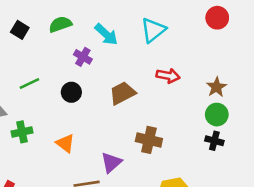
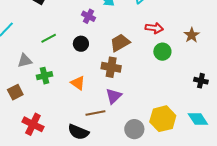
green circle: (217, 115) -> (162, 52), moved
brown cross: (149, 140) -> (111, 67), moved
black cross: (214, 141) -> (201, 81), moved

